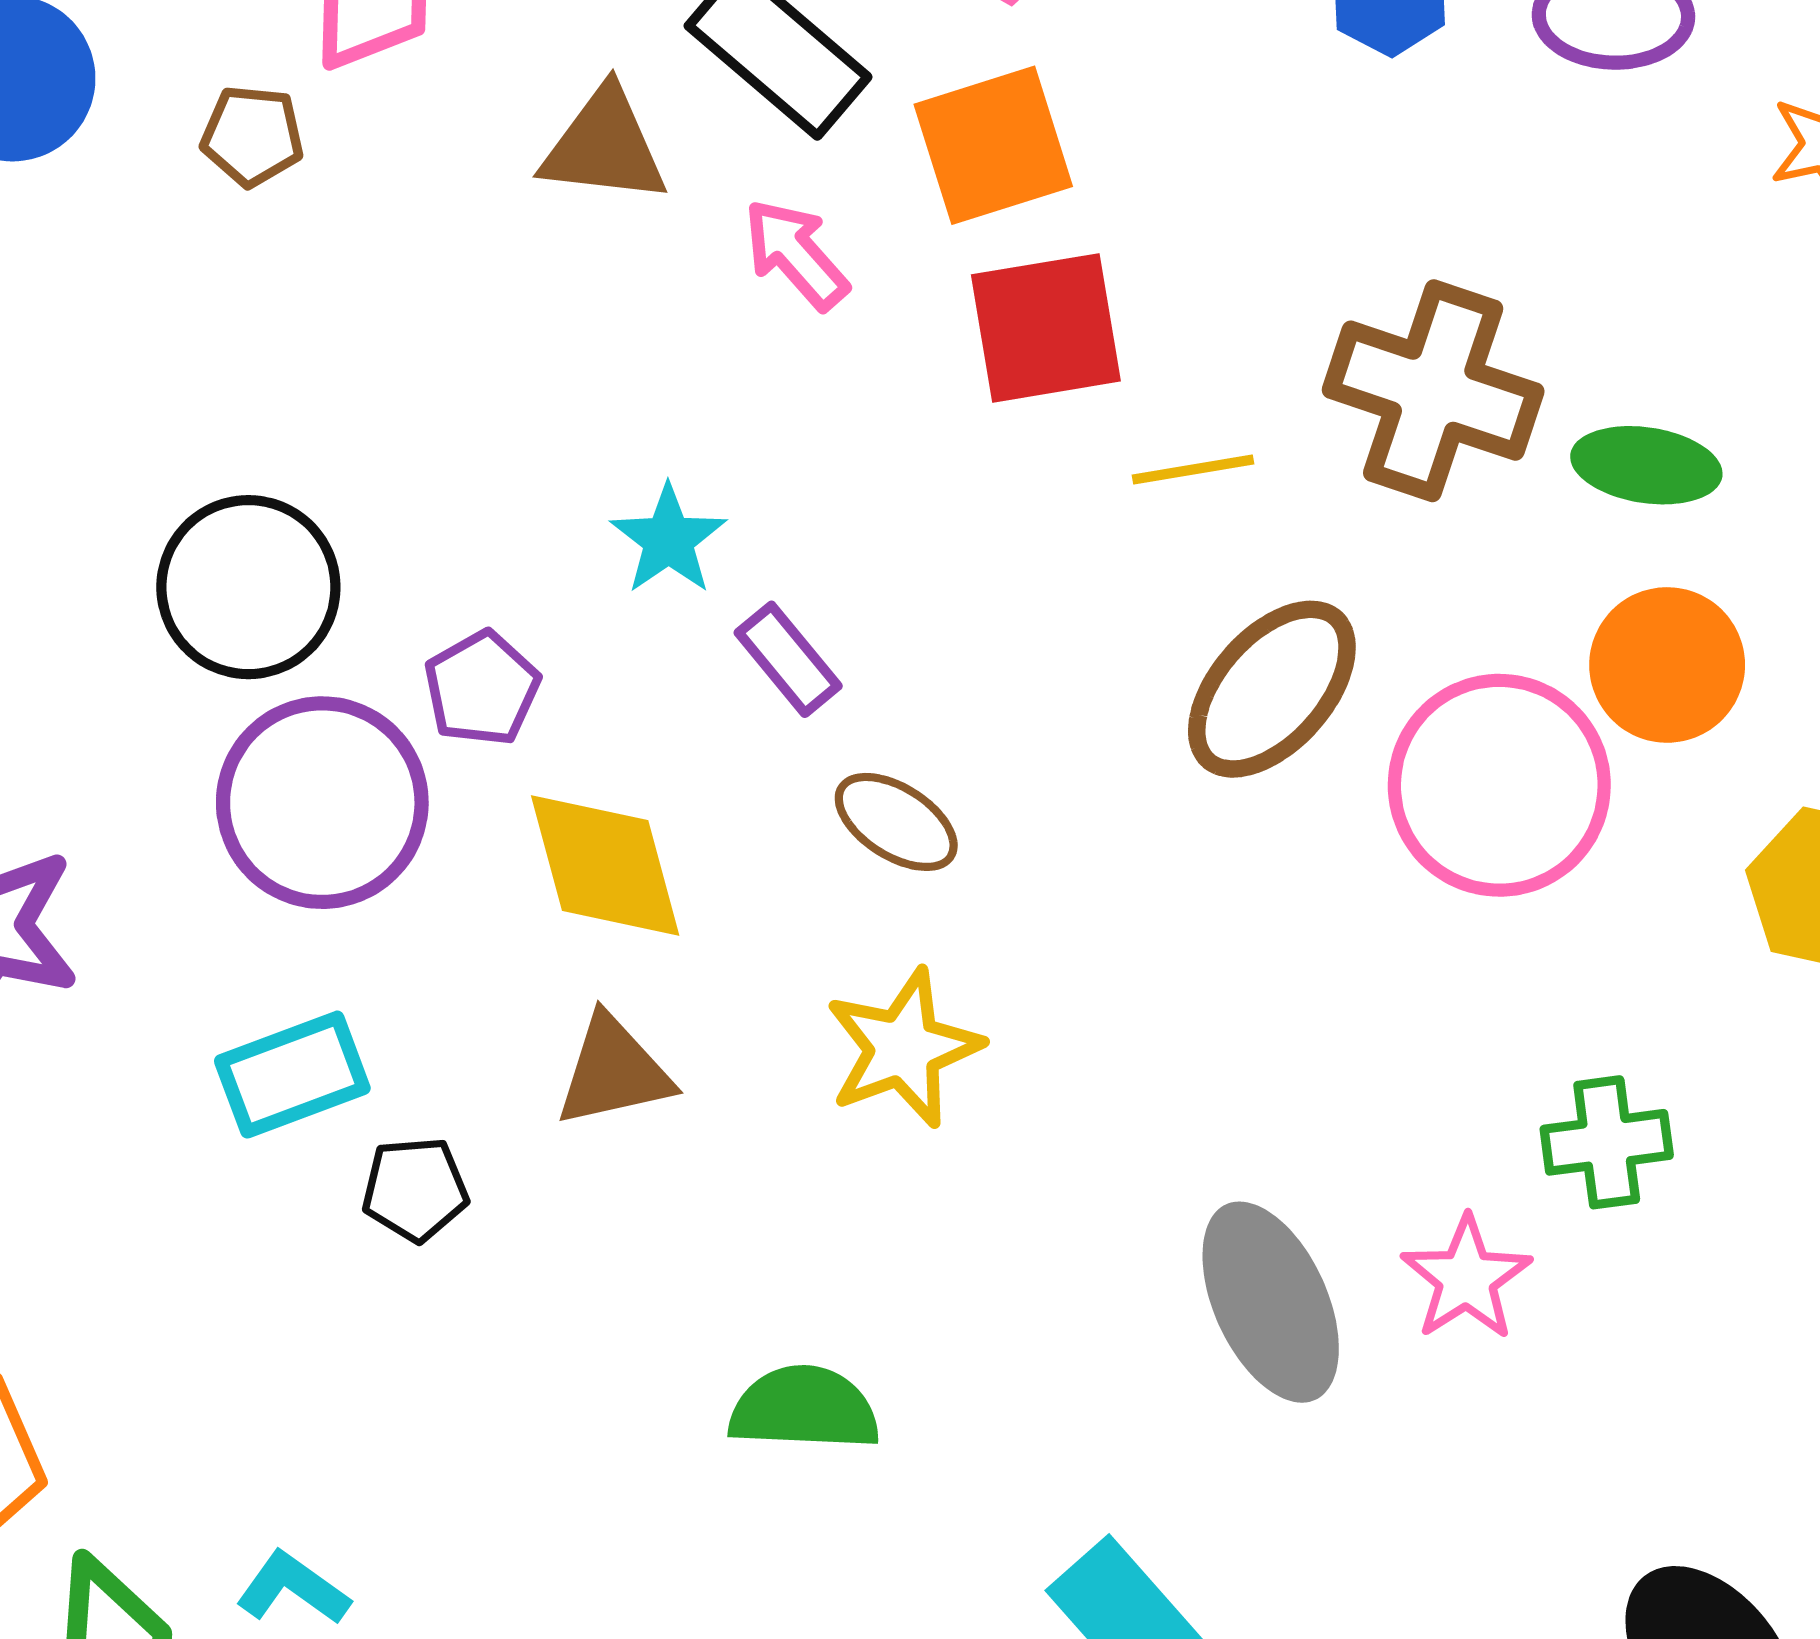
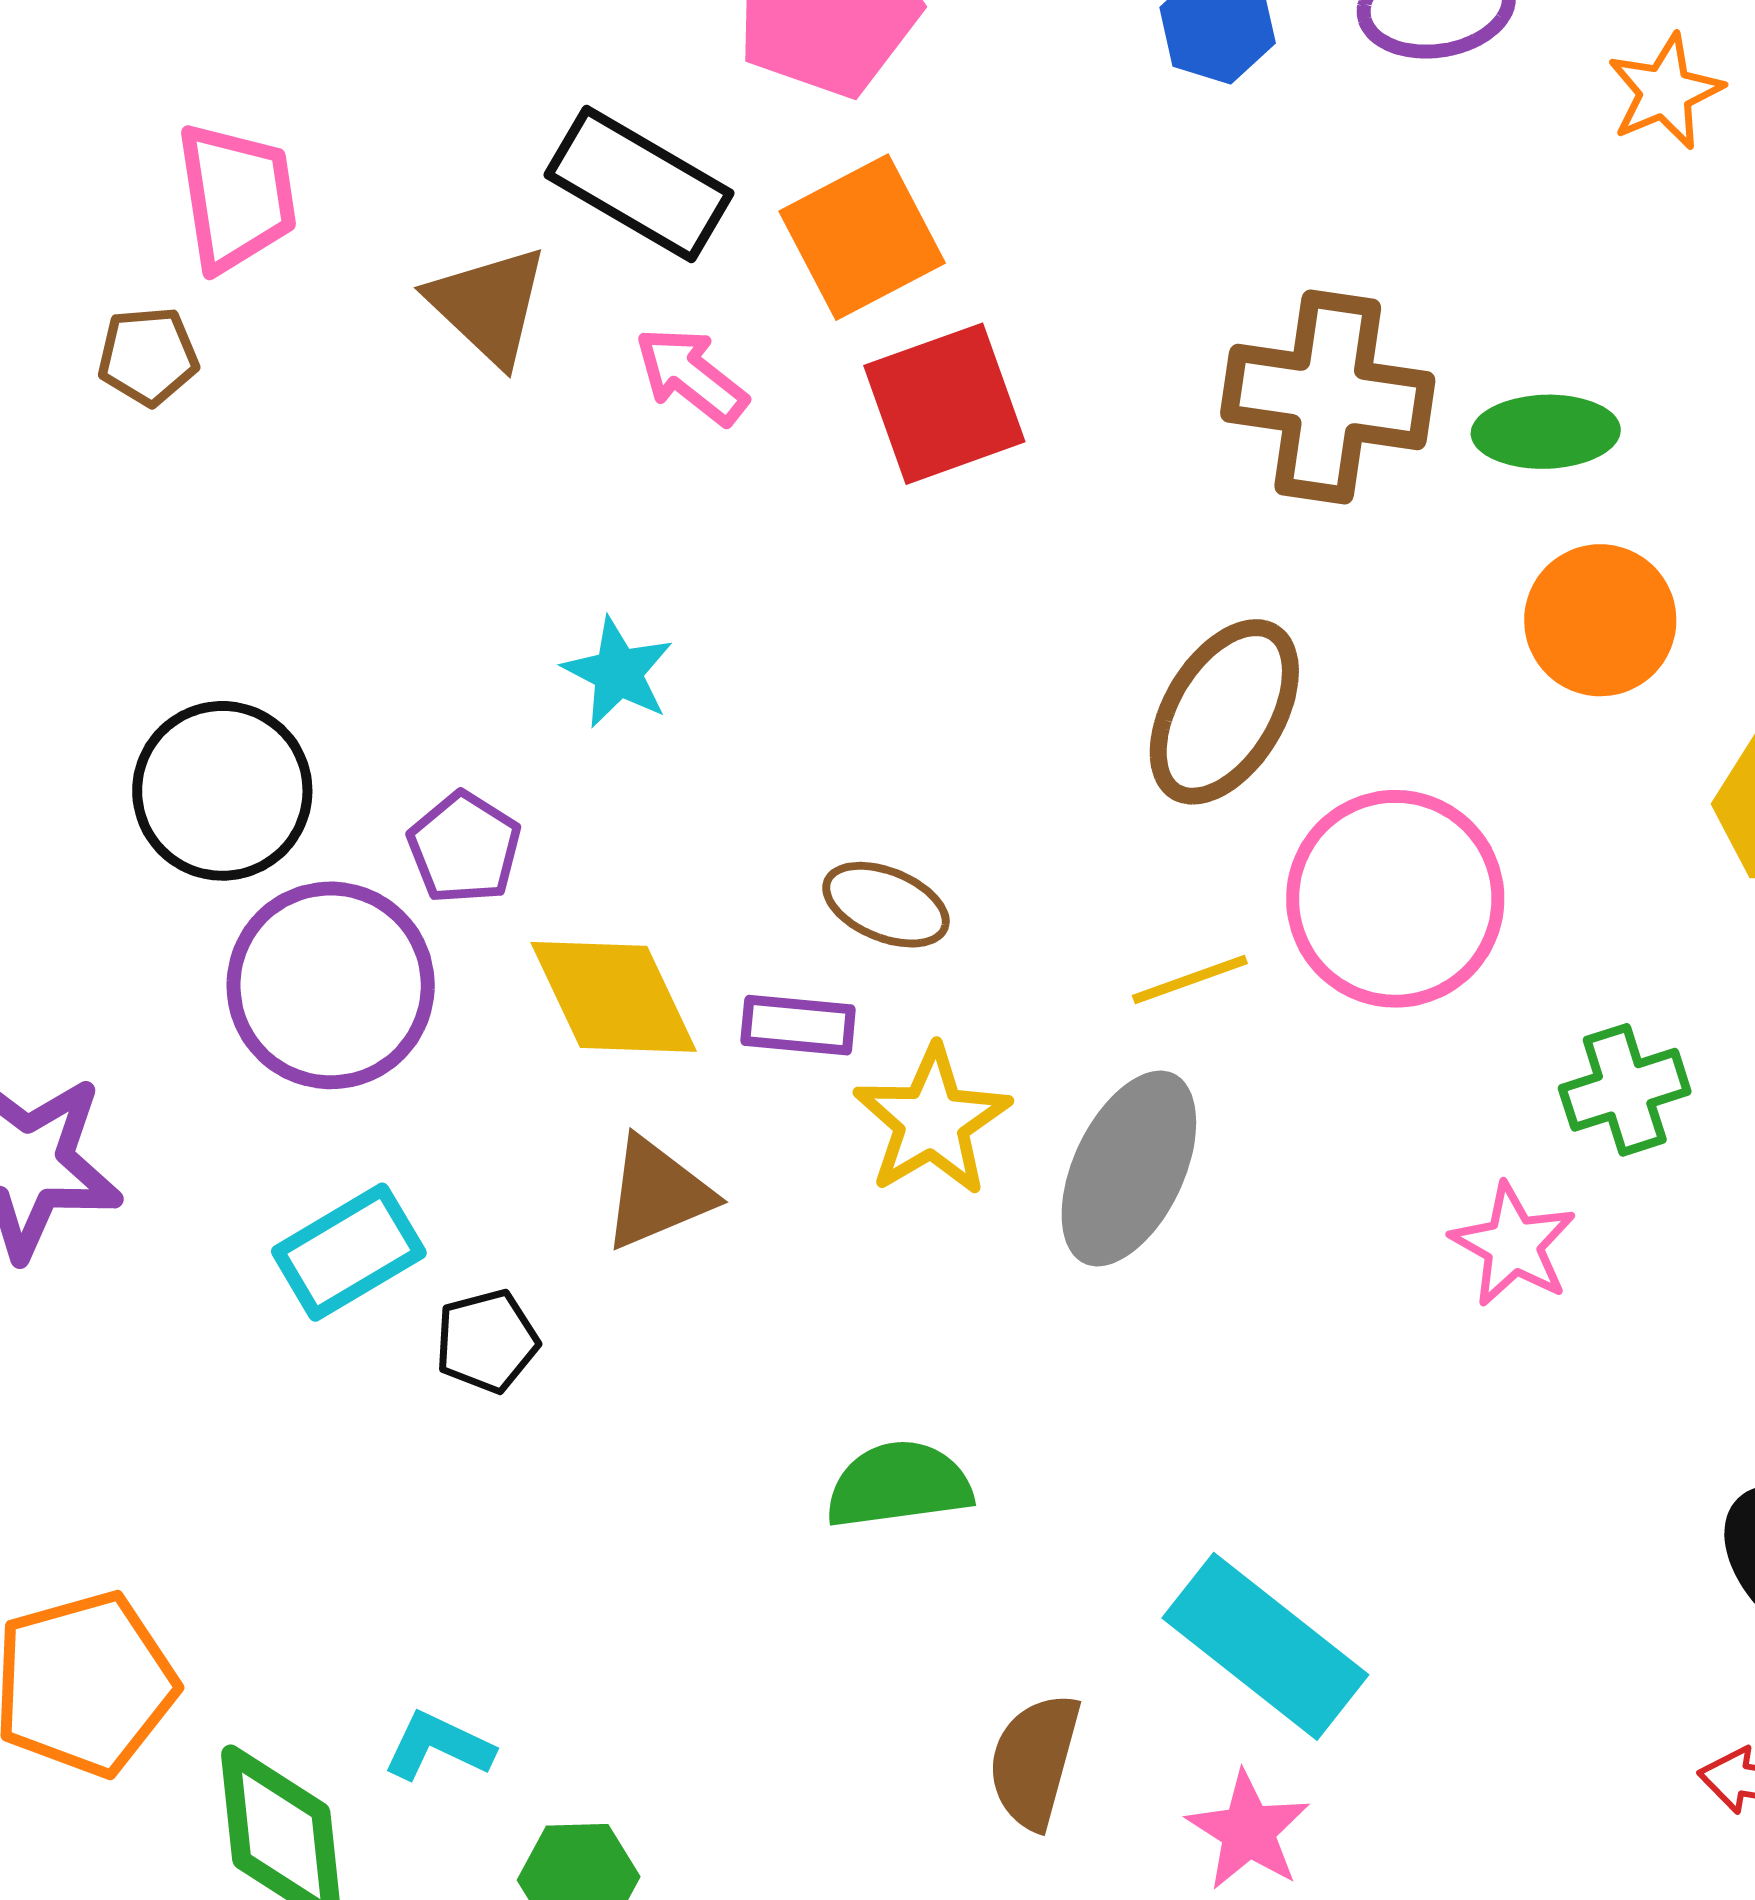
brown triangle: (604, 146) -> (488, 305), turned 47
yellow line: (1193, 469) -> (1190, 980), moved
purple rectangle: (788, 659) -> (798, 1025), moved, turned -35
pink circle: (1499, 785) -> (1395, 899), moved
gray ellipse: (1271, 1302) -> (1129, 1168), moved, turned 60

